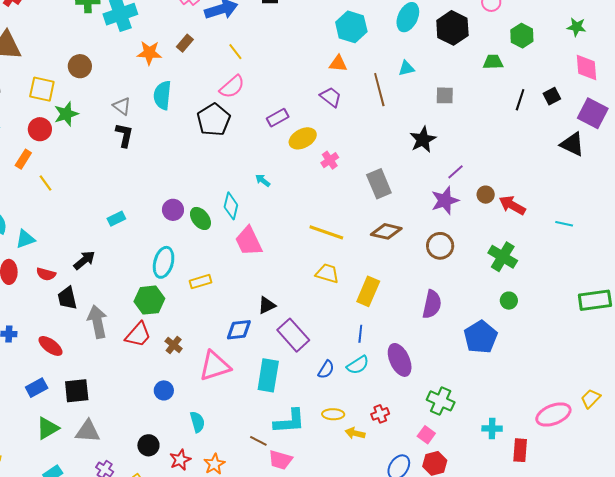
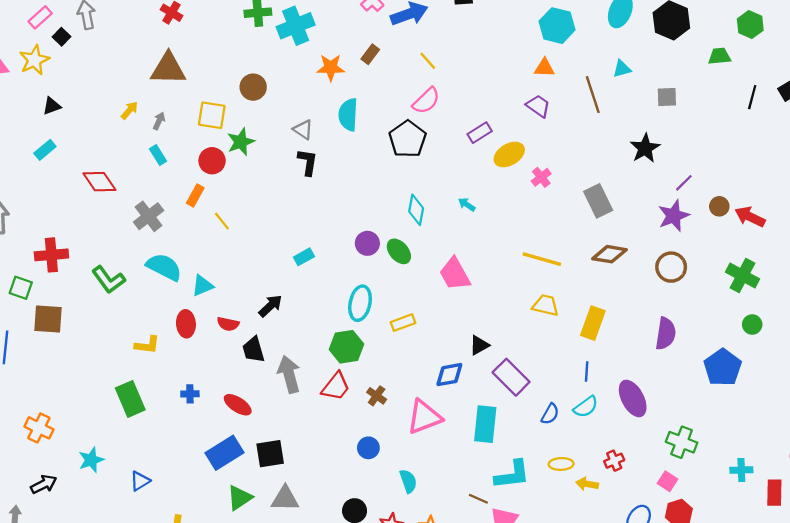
cyan diamond: (231, 206) -> (416, 210), moved
blue rectangle: (37, 388) -> (225, 453), size x1.5

